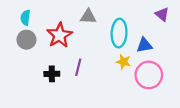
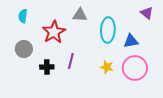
gray circle: (26, 40) -> (24, 49), moved
yellow star: (123, 62) -> (107, 67), moved

